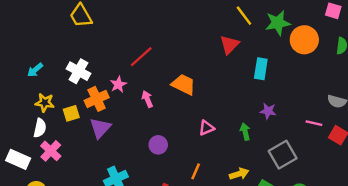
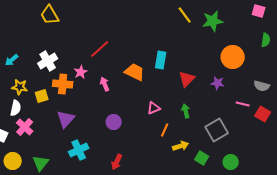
orange circle: (304, 40) -> (233, 57), moved
red triangle: (229, 45) -> (187, 79), moved
cyan rectangle: (261, 69) -> (161, 60), moved
white cross: (78, 71) -> (48, 61), turned 30
orange cross: (97, 99) -> (63, 84), turned 30
purple star: (268, 111) -> (218, 83), moved
purple triangle: (100, 128) -> (66, 119), moved
orange line: (196, 171) -> (165, 130), moved

